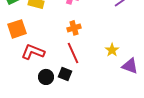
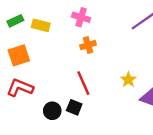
orange cross: (74, 28) -> (88, 45), moved
red L-shape: (33, 52) -> (20, 88), moved

